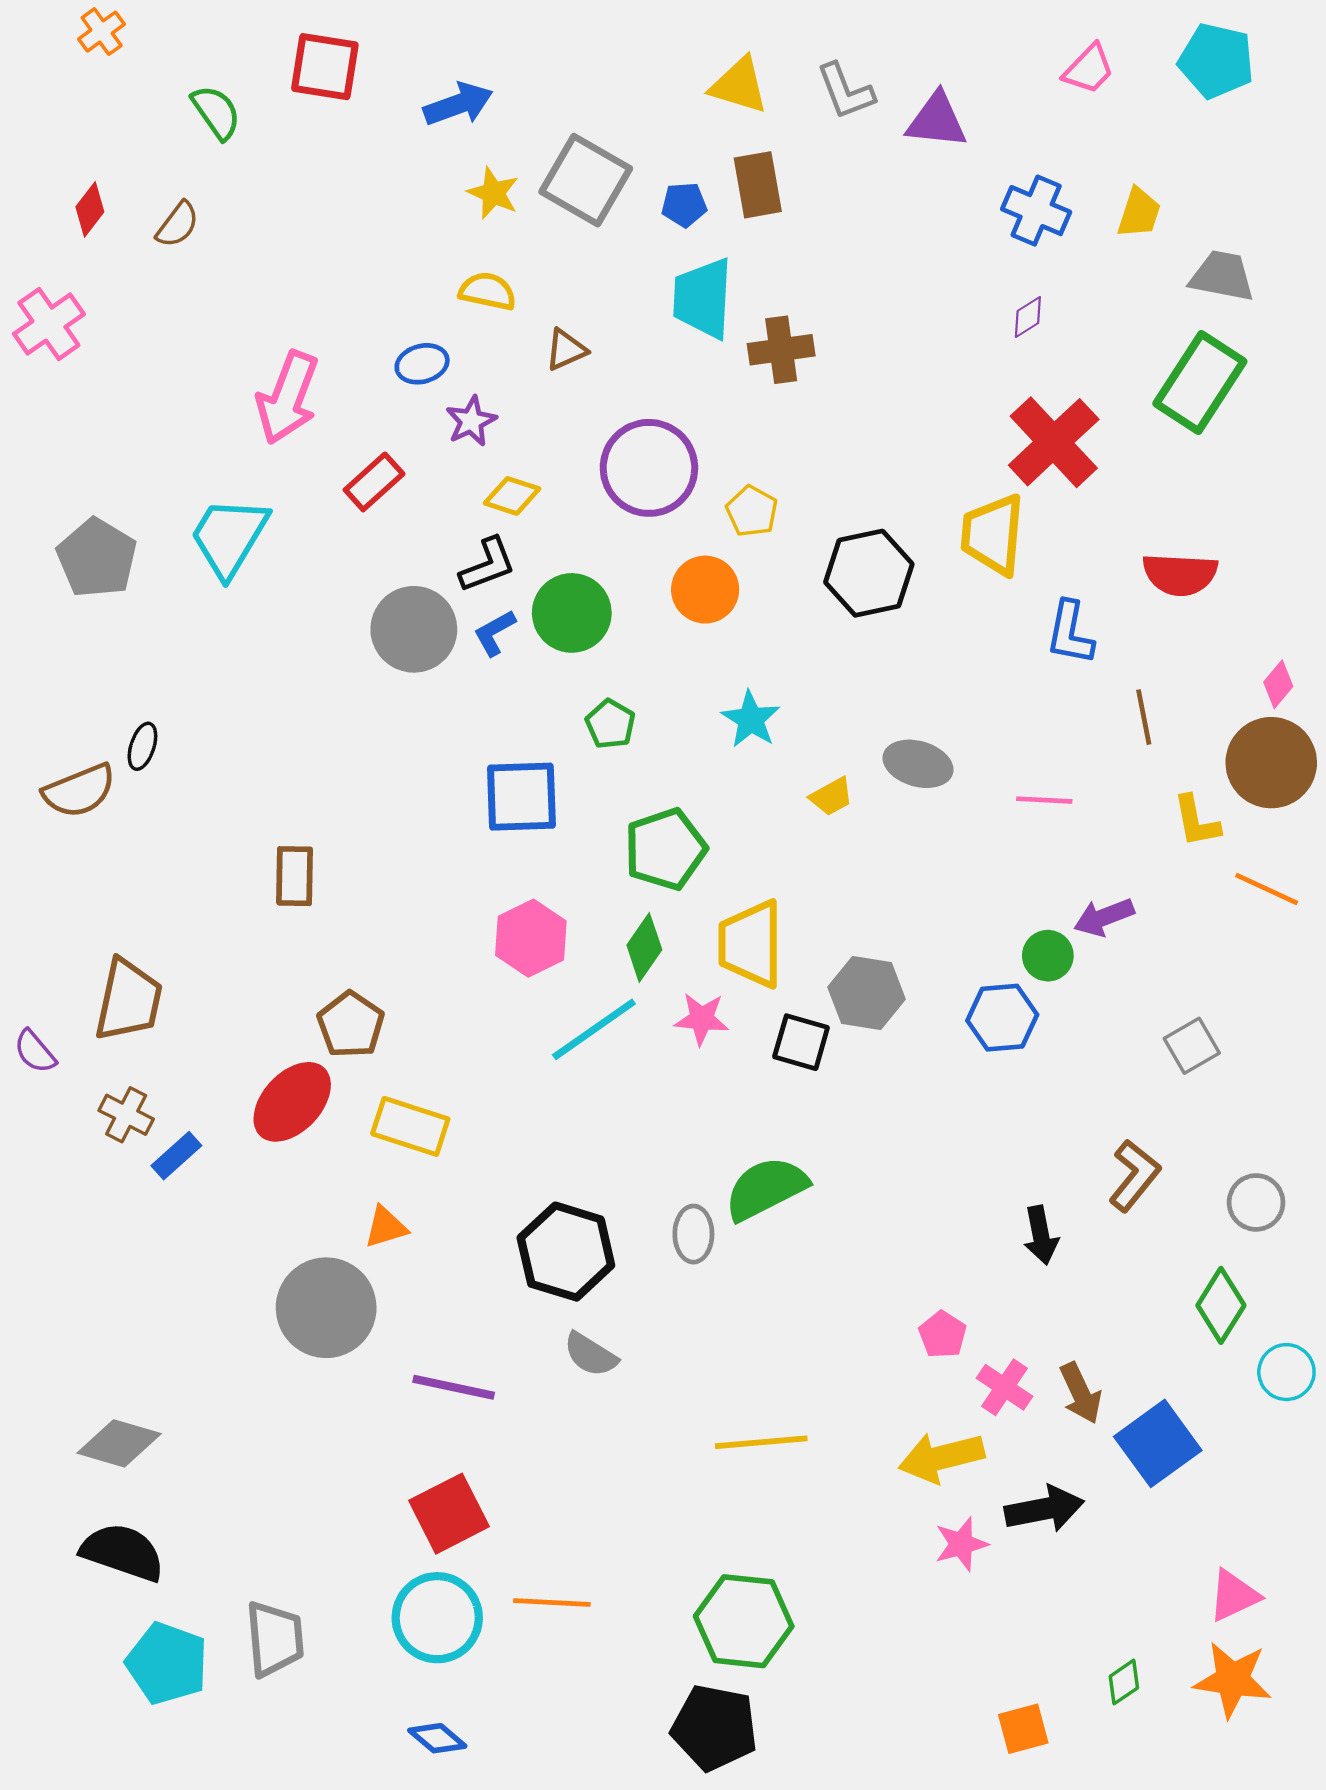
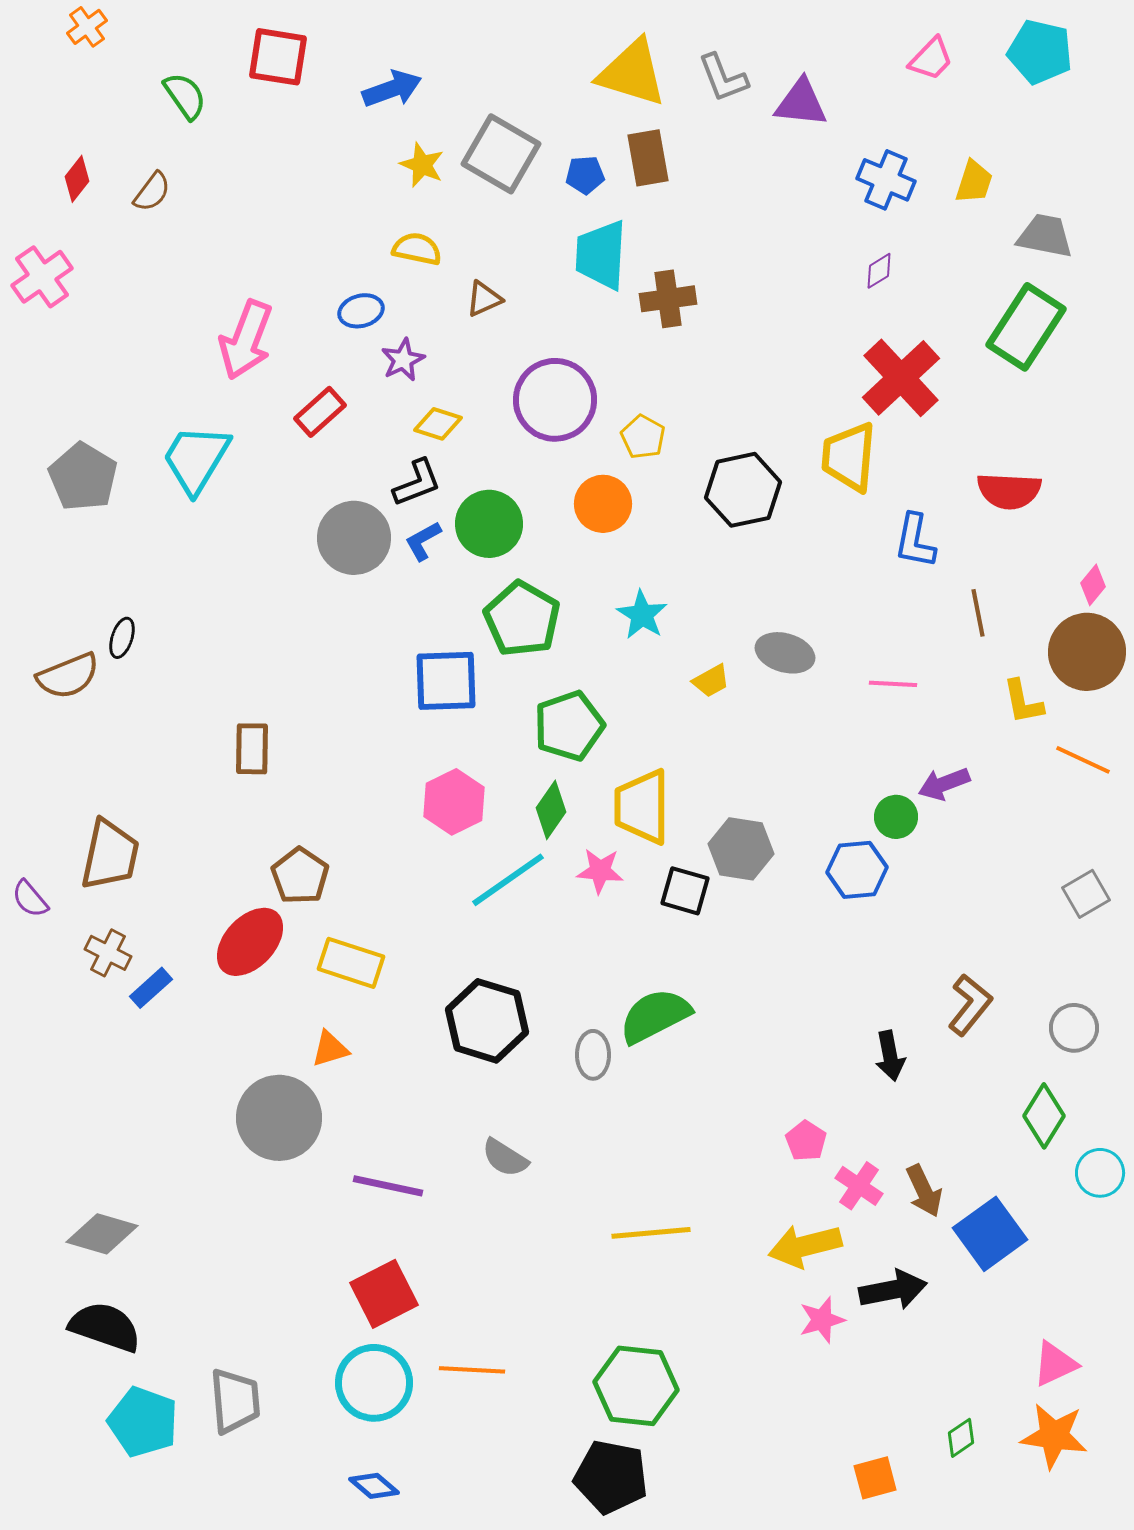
yellow triangle: (739, 85) -> (632, 73), size x1.4
green pentagon: (610, 724) -> (522, 619), size x1.8
gray square: (1192, 1046) -> (1086, 894), moved
black hexagon: (566, 1252) -> (487, 1021), moved

